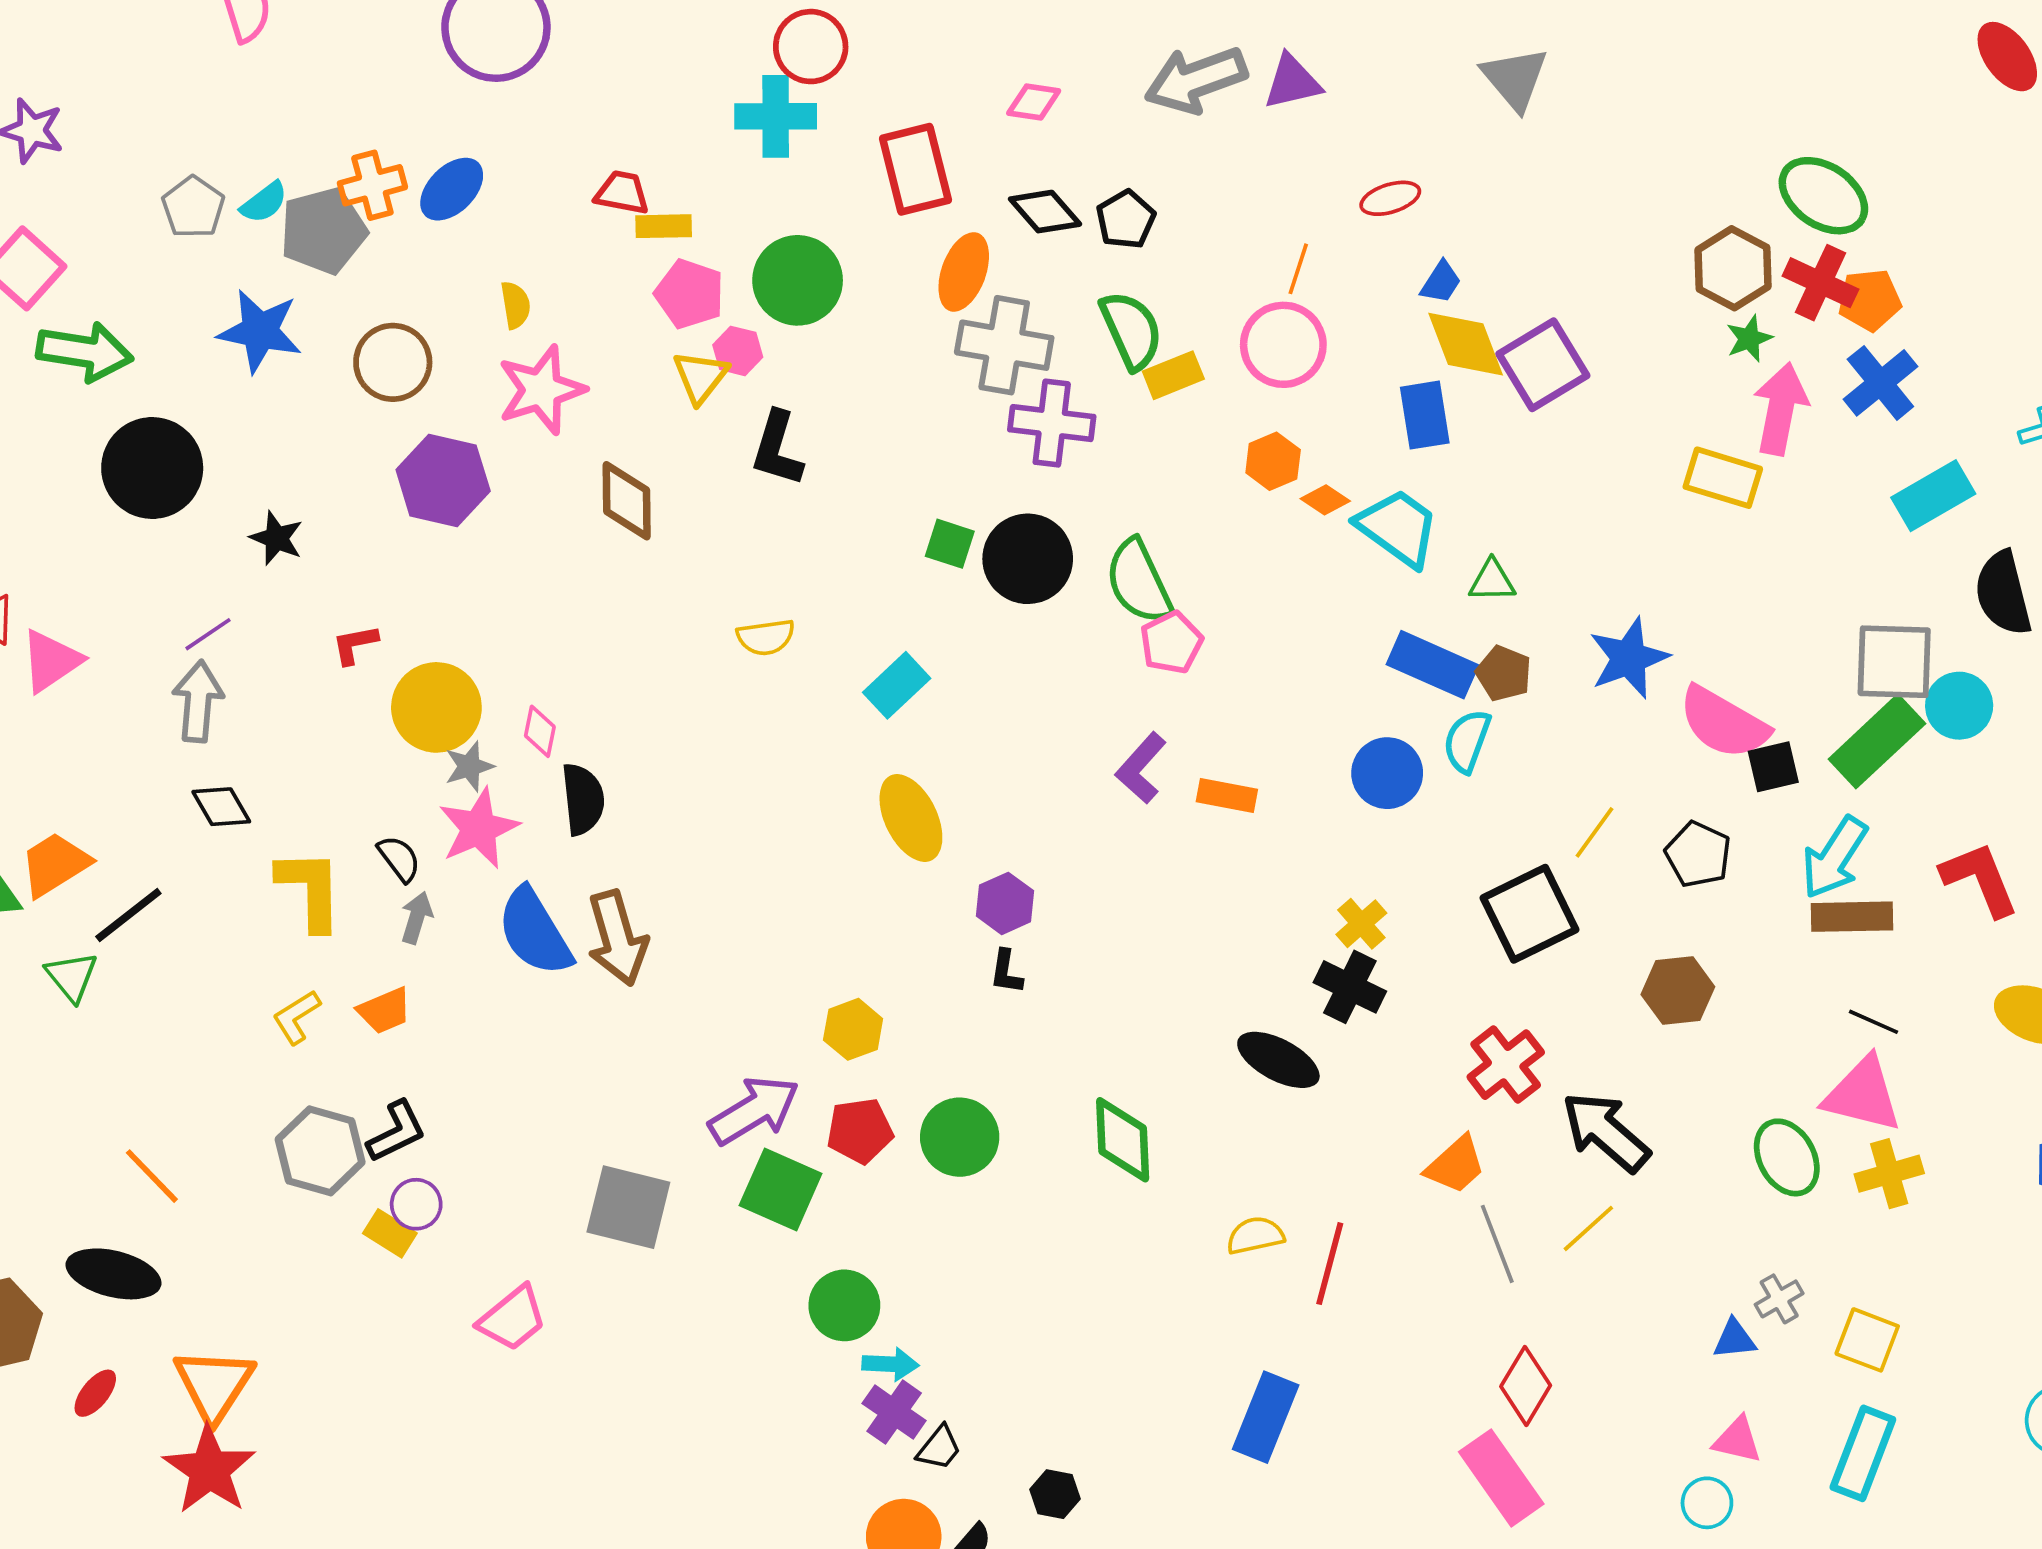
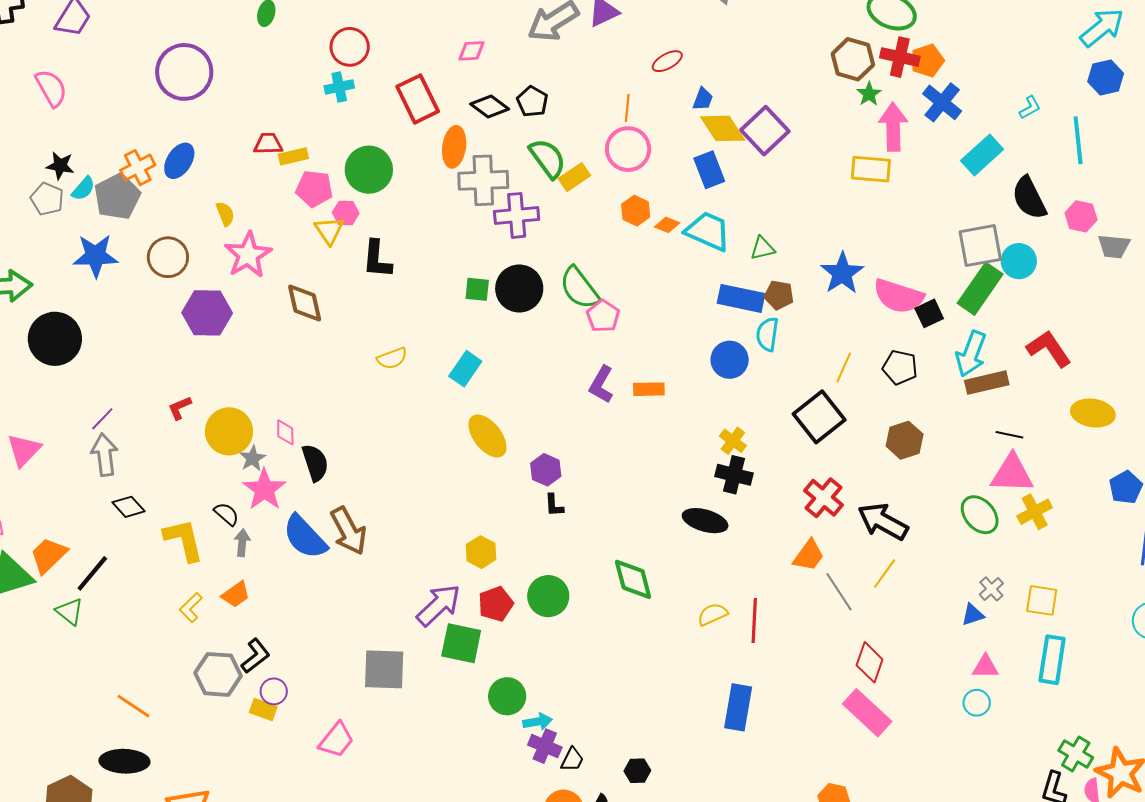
cyan cross: (776, 116) -> (339, 87), size x0.7
black star: (277, 538) -> (60, 166), moved

